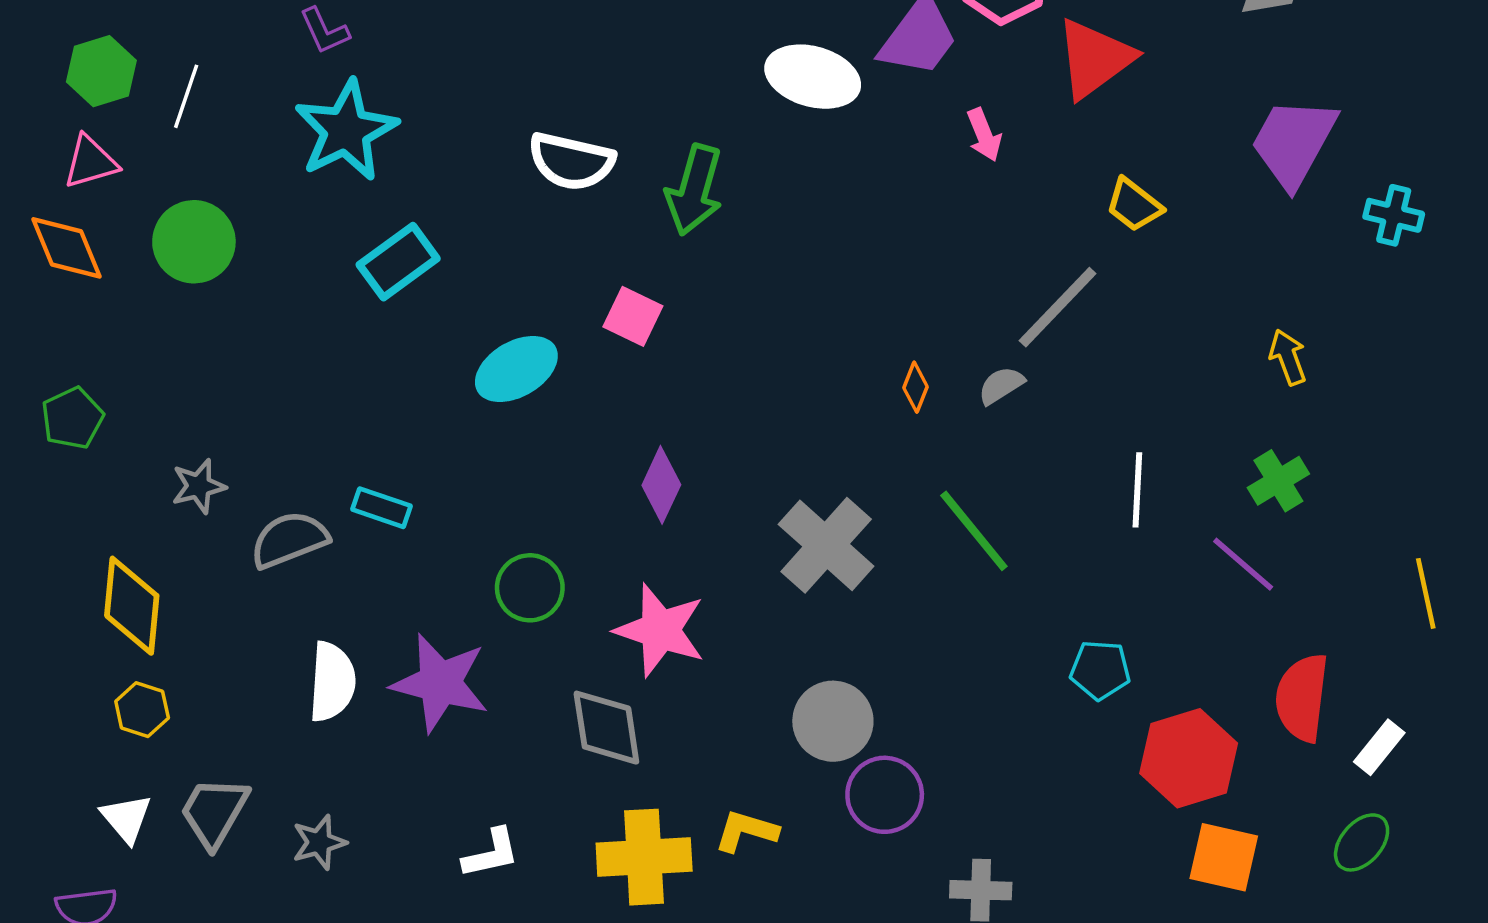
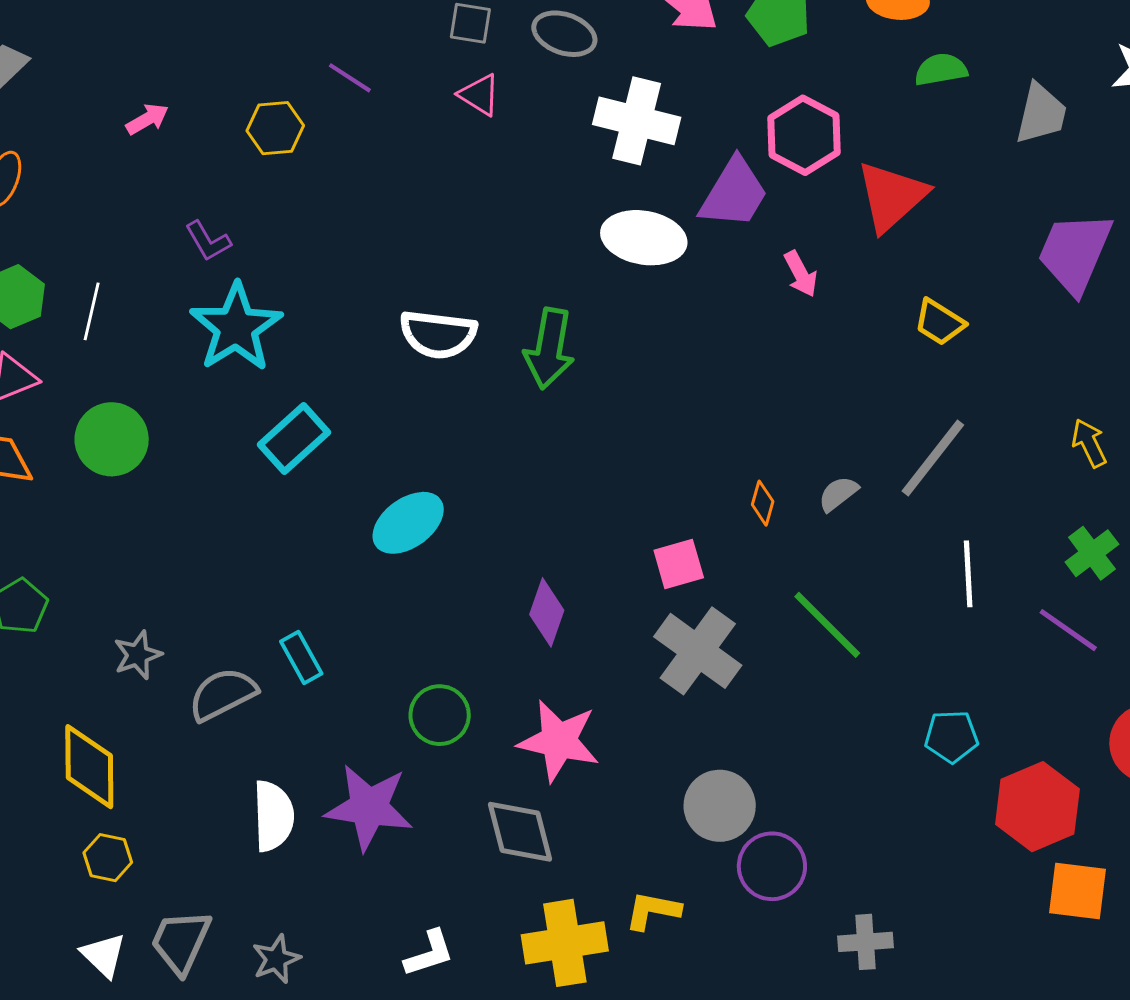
gray line: (1058, 307) -> (933, 458), moved
pink square: (633, 316) -> (679, 564), moved, turned -36
cyan rectangle: (381, 508) -> (301, 658), turned 48

